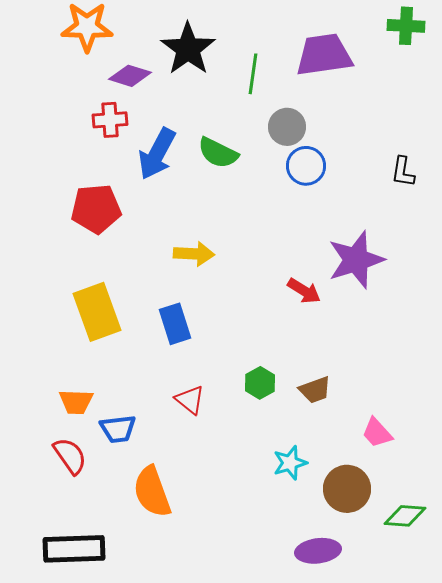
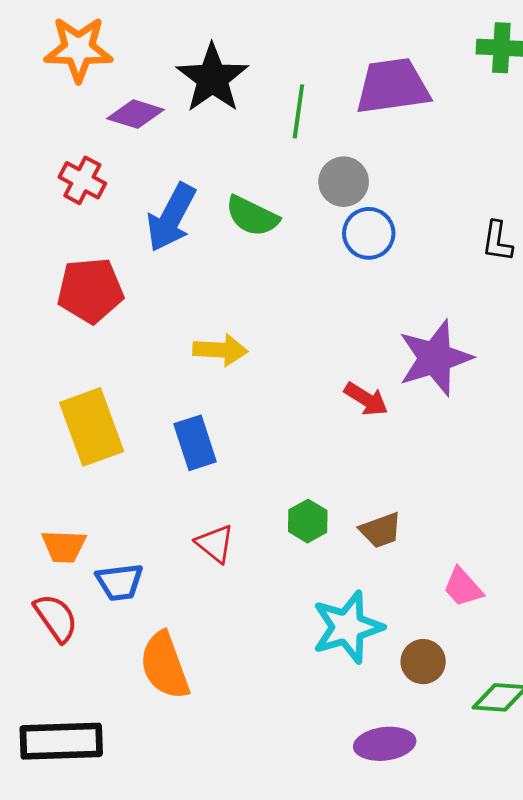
red cross: (110, 120) -> (82, 180), moved, turned 32
cyan star: (290, 463) -> (348, 627), size x1.6
brown circle: (347, 489) -> (423, 662), size x0.7

